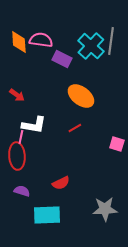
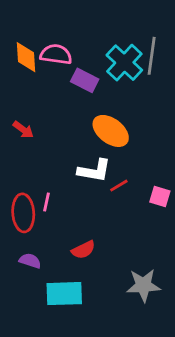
white L-shape: (34, 125) -> (94, 171), moved
red line: (75, 128) -> (119, 186), moved
pink line: (21, 137) -> (46, 202), moved

